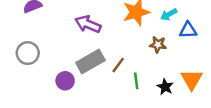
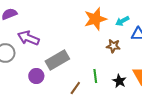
purple arrow: (88, 24) -> (28, 38), moved
brown line: (118, 65) -> (75, 88), moved

